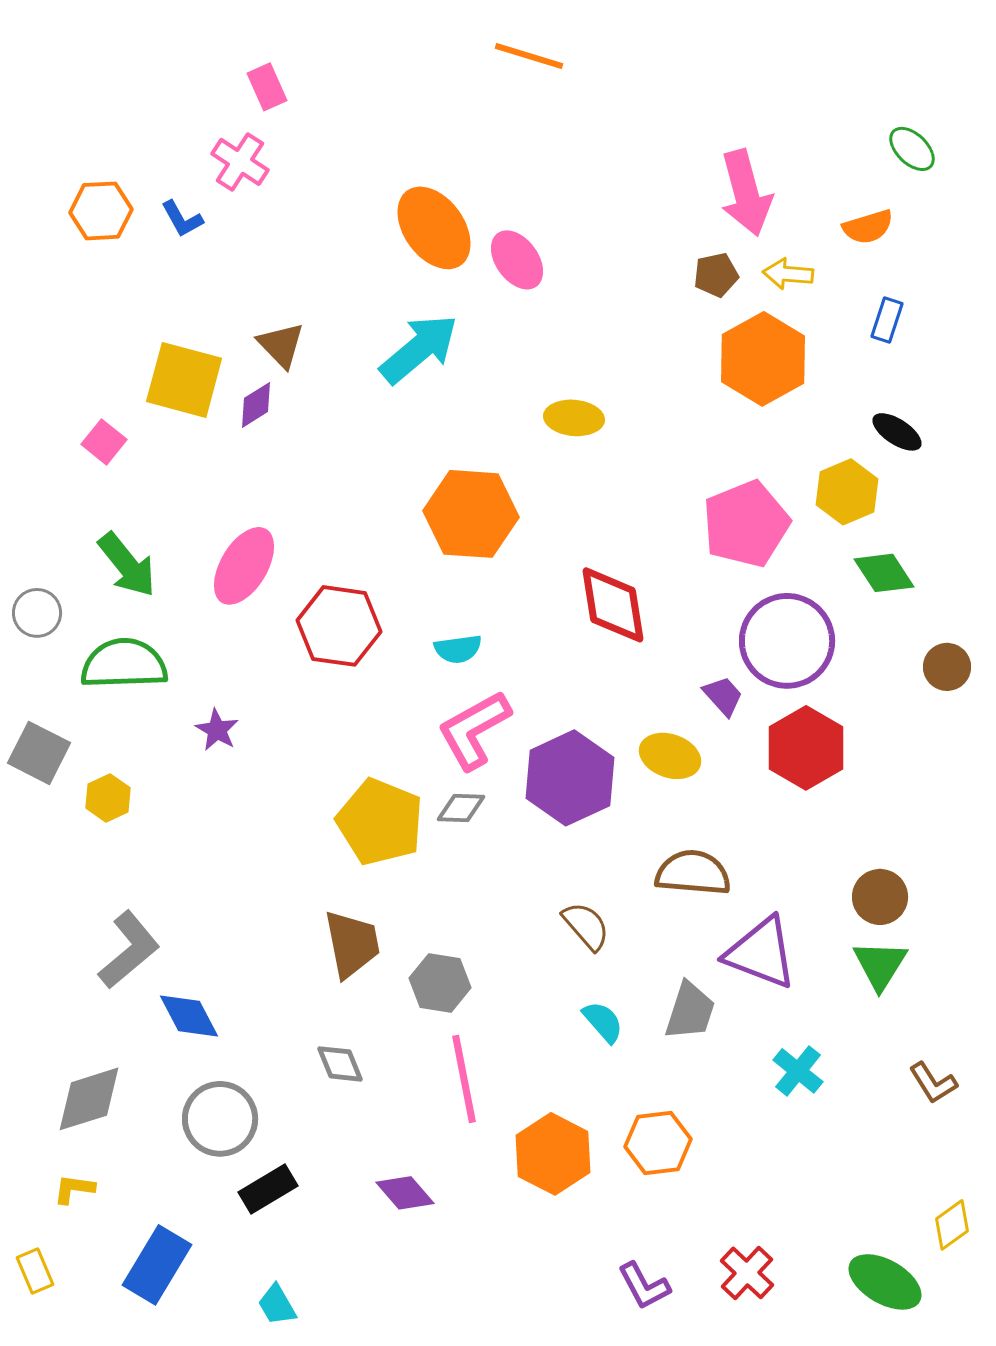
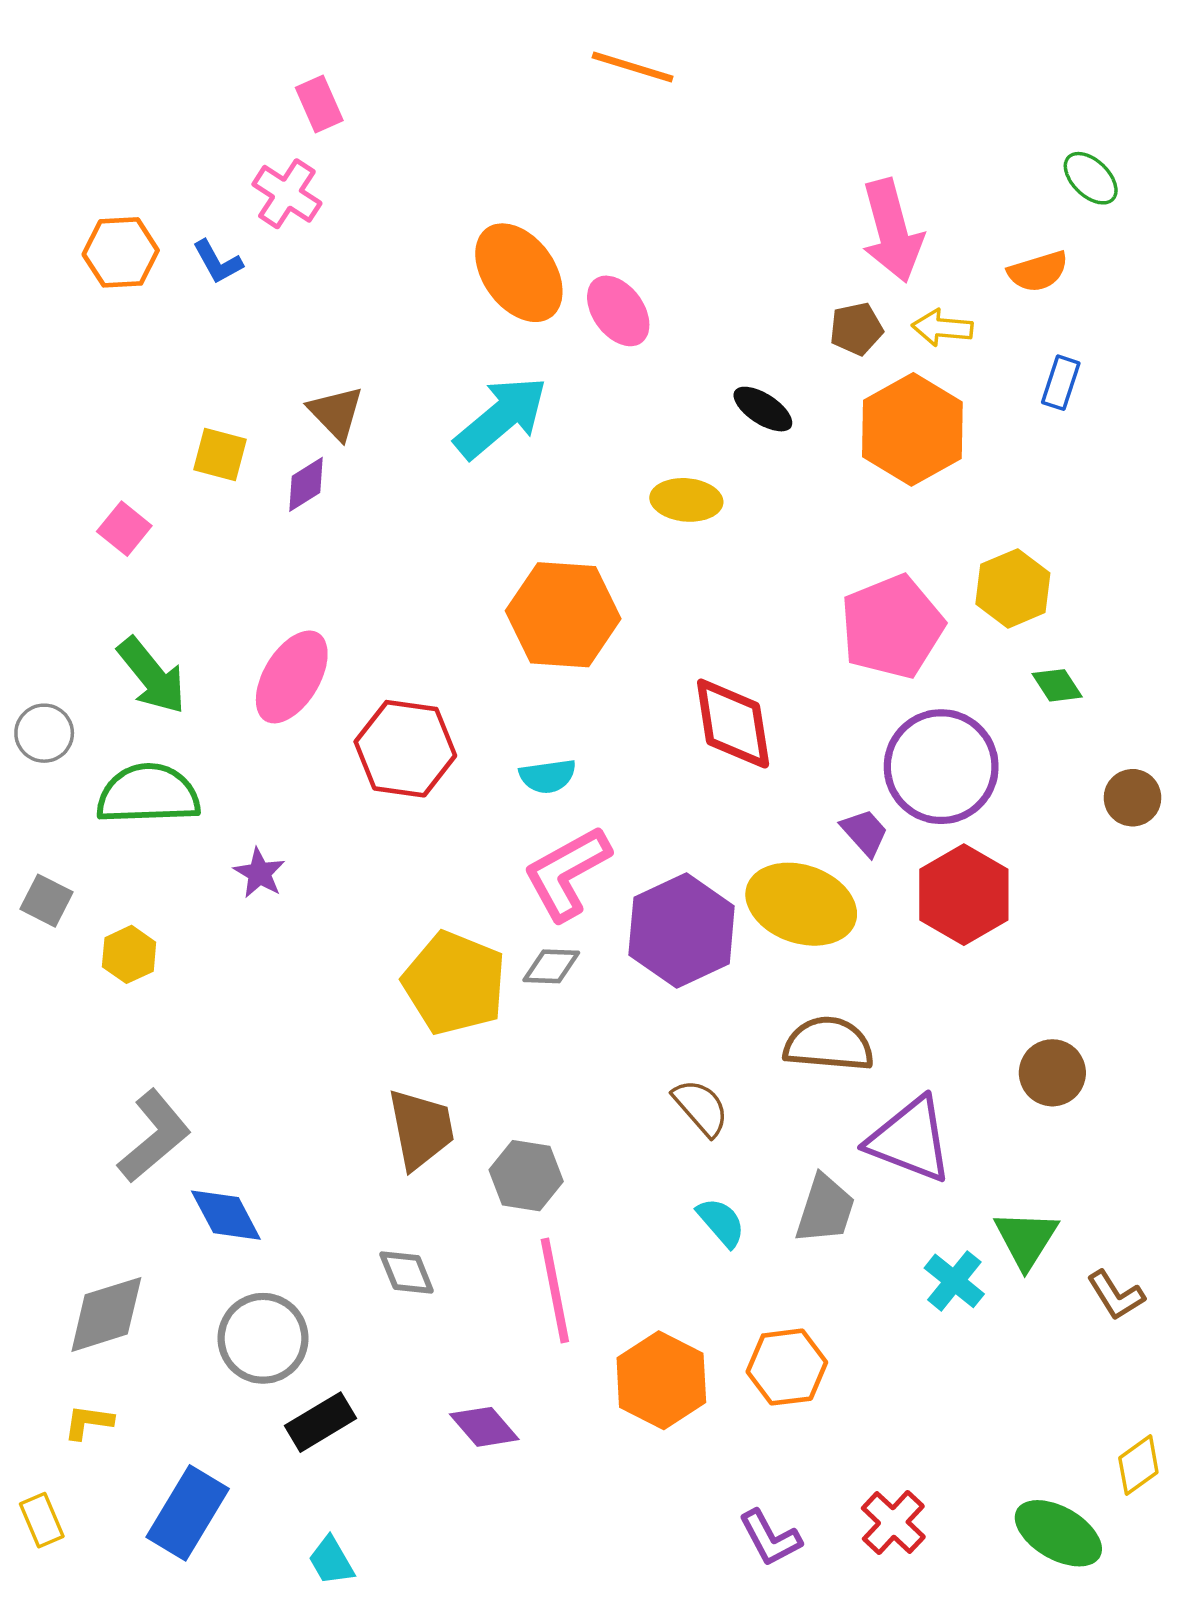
yellow square: (184, 380) -> (220, 454), size x0.6
black ellipse: (897, 432) -> (763, 409), moved
green diamond: (884, 573) -> (1057, 685), size x0.7
gray square: (39, 753) -> (47, 901), size x0.7
yellow ellipse: (670, 756) -> (801, 904), size x1.5
green triangle: (880, 965) -> (1026, 1239), moved

